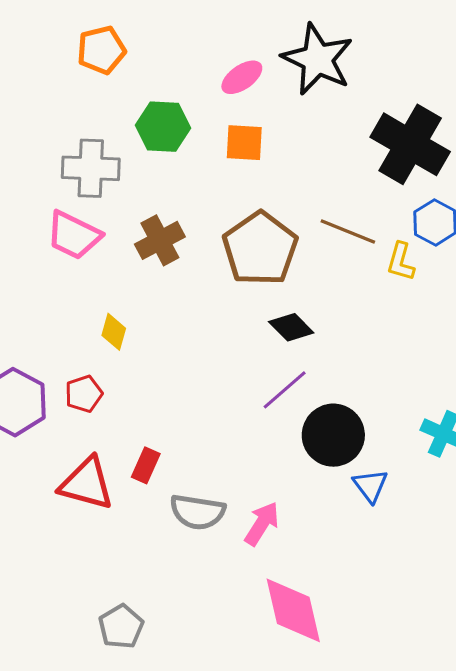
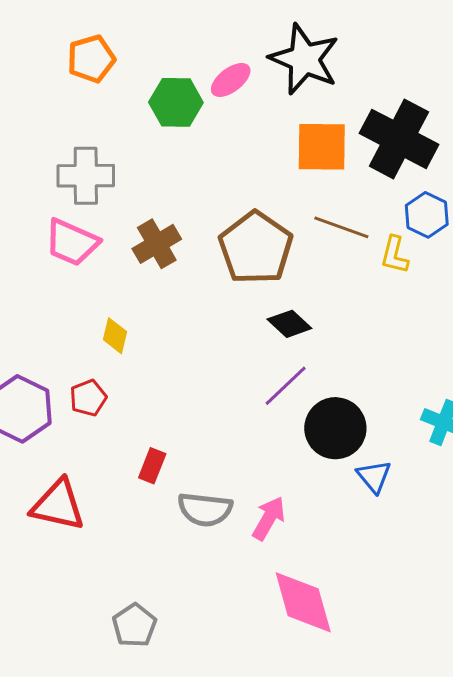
green hexagon: (163, 127) -> (176, 102), moved
orange square: (244, 143) -> (322, 147), moved, size x1.4
red triangle: (86, 484) -> (58, 505), moved

